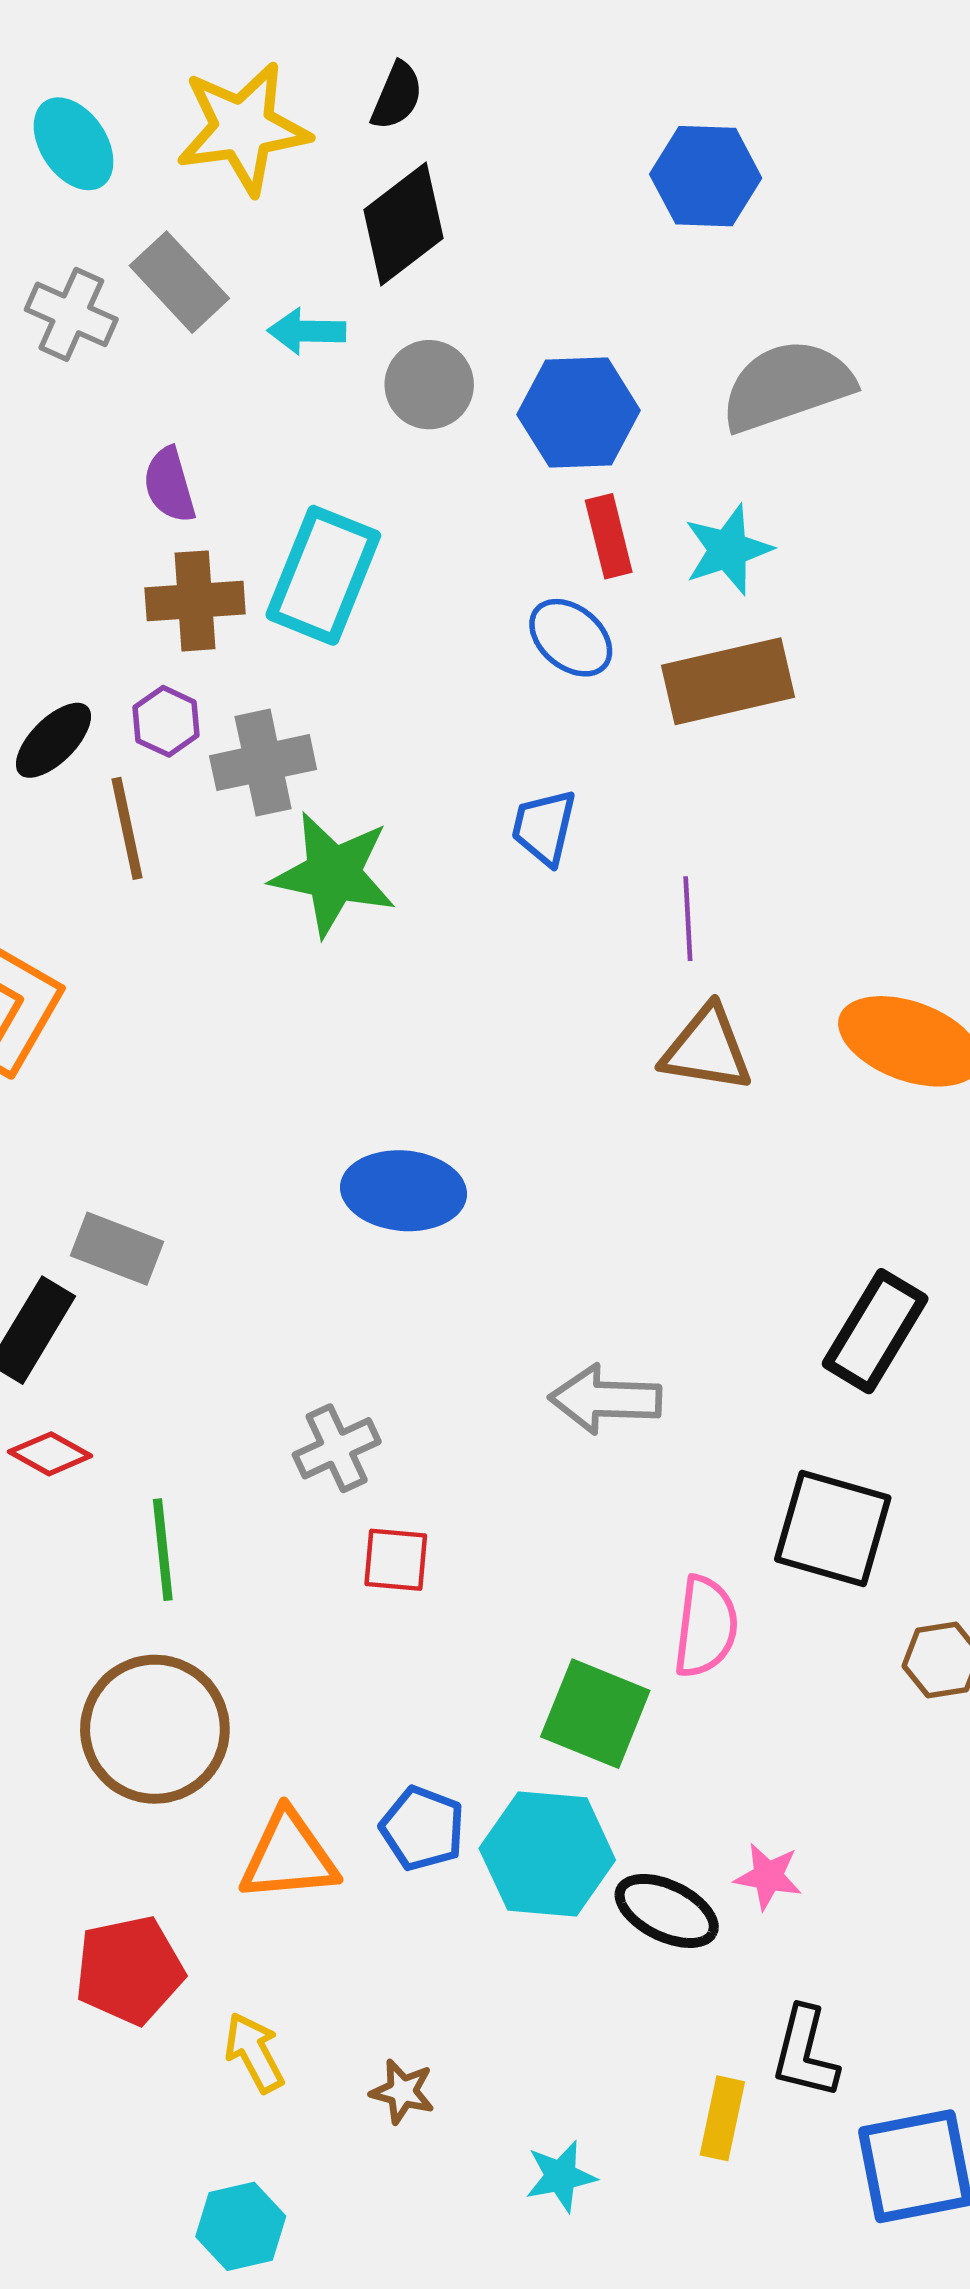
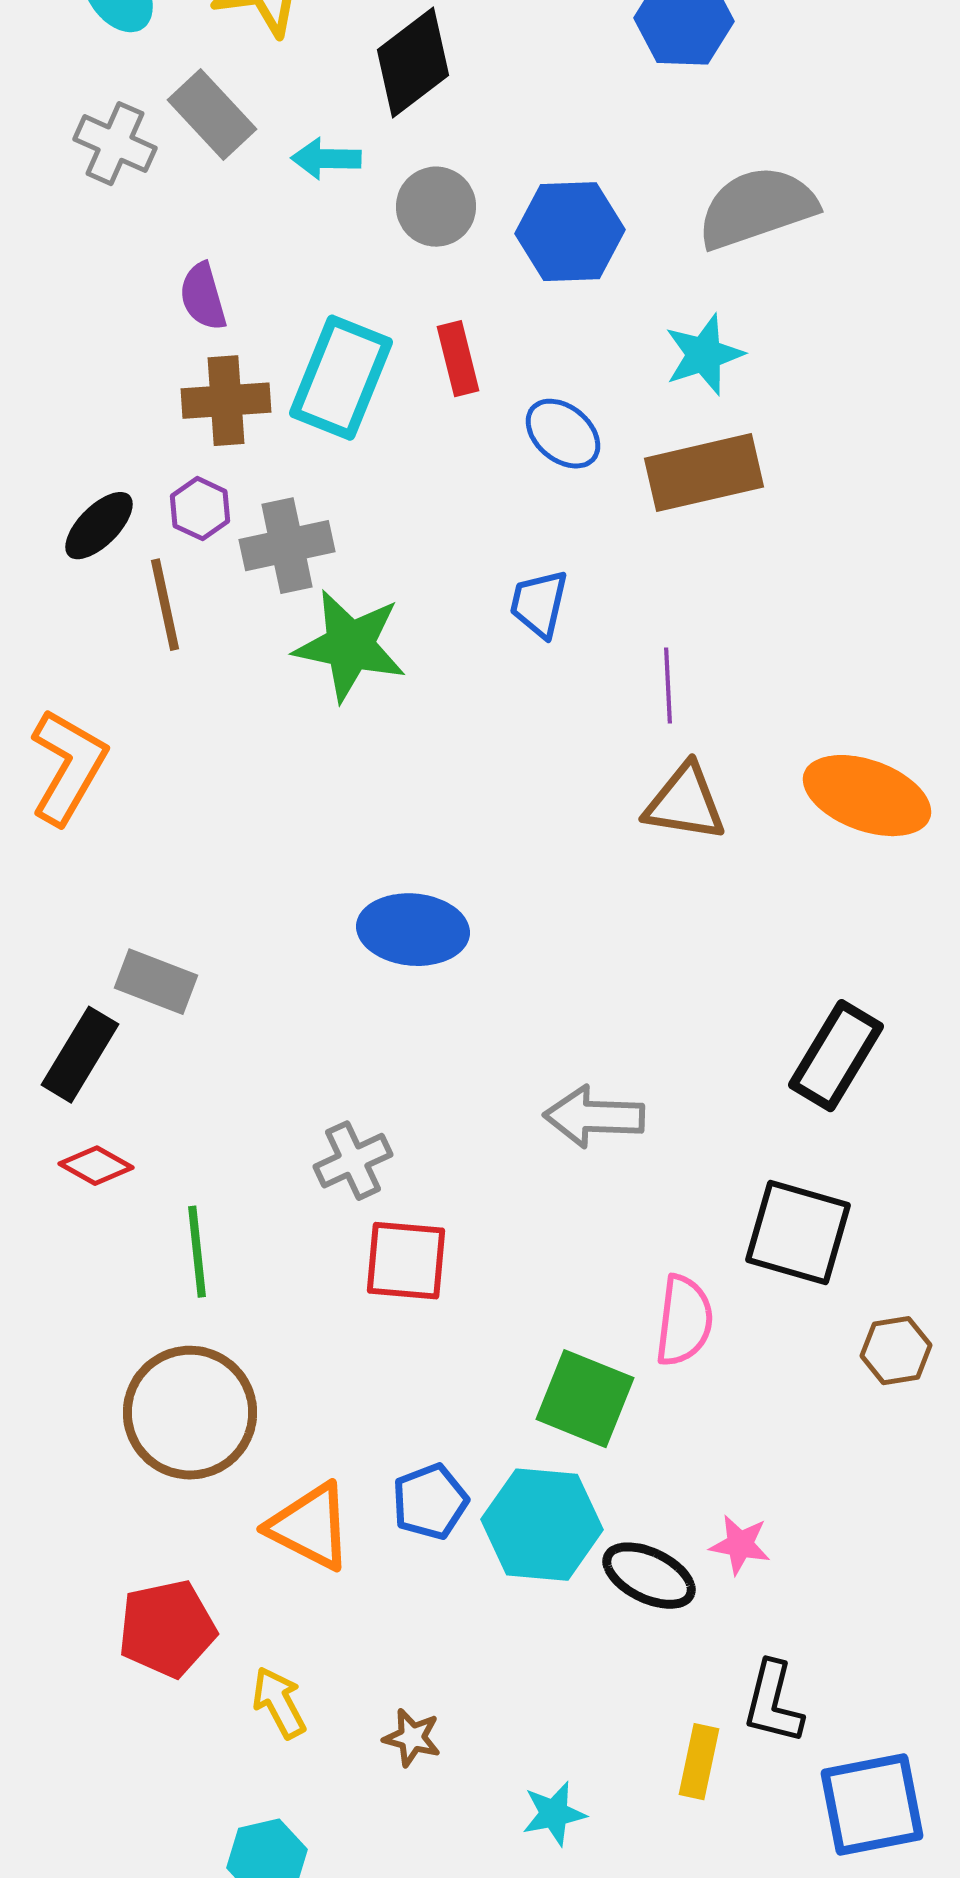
red rectangle: (609, 536) -> (458, 359), moved
red square: (396, 1560) -> (406, 1261), size x1.4
blue pentagon: (422, 1828) -> (430, 1502), turned 30
orange triangle: (289, 1856) -> (310, 1527), turned 32

